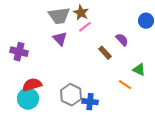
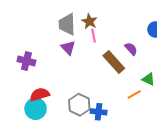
gray trapezoid: (59, 16) -> (67, 24), turned 95
pink line: (85, 27) -> (93, 36), turned -64
brown rectangle: (105, 53) -> (114, 62), size x1.6
orange line: (125, 85) -> (134, 95), turned -64

